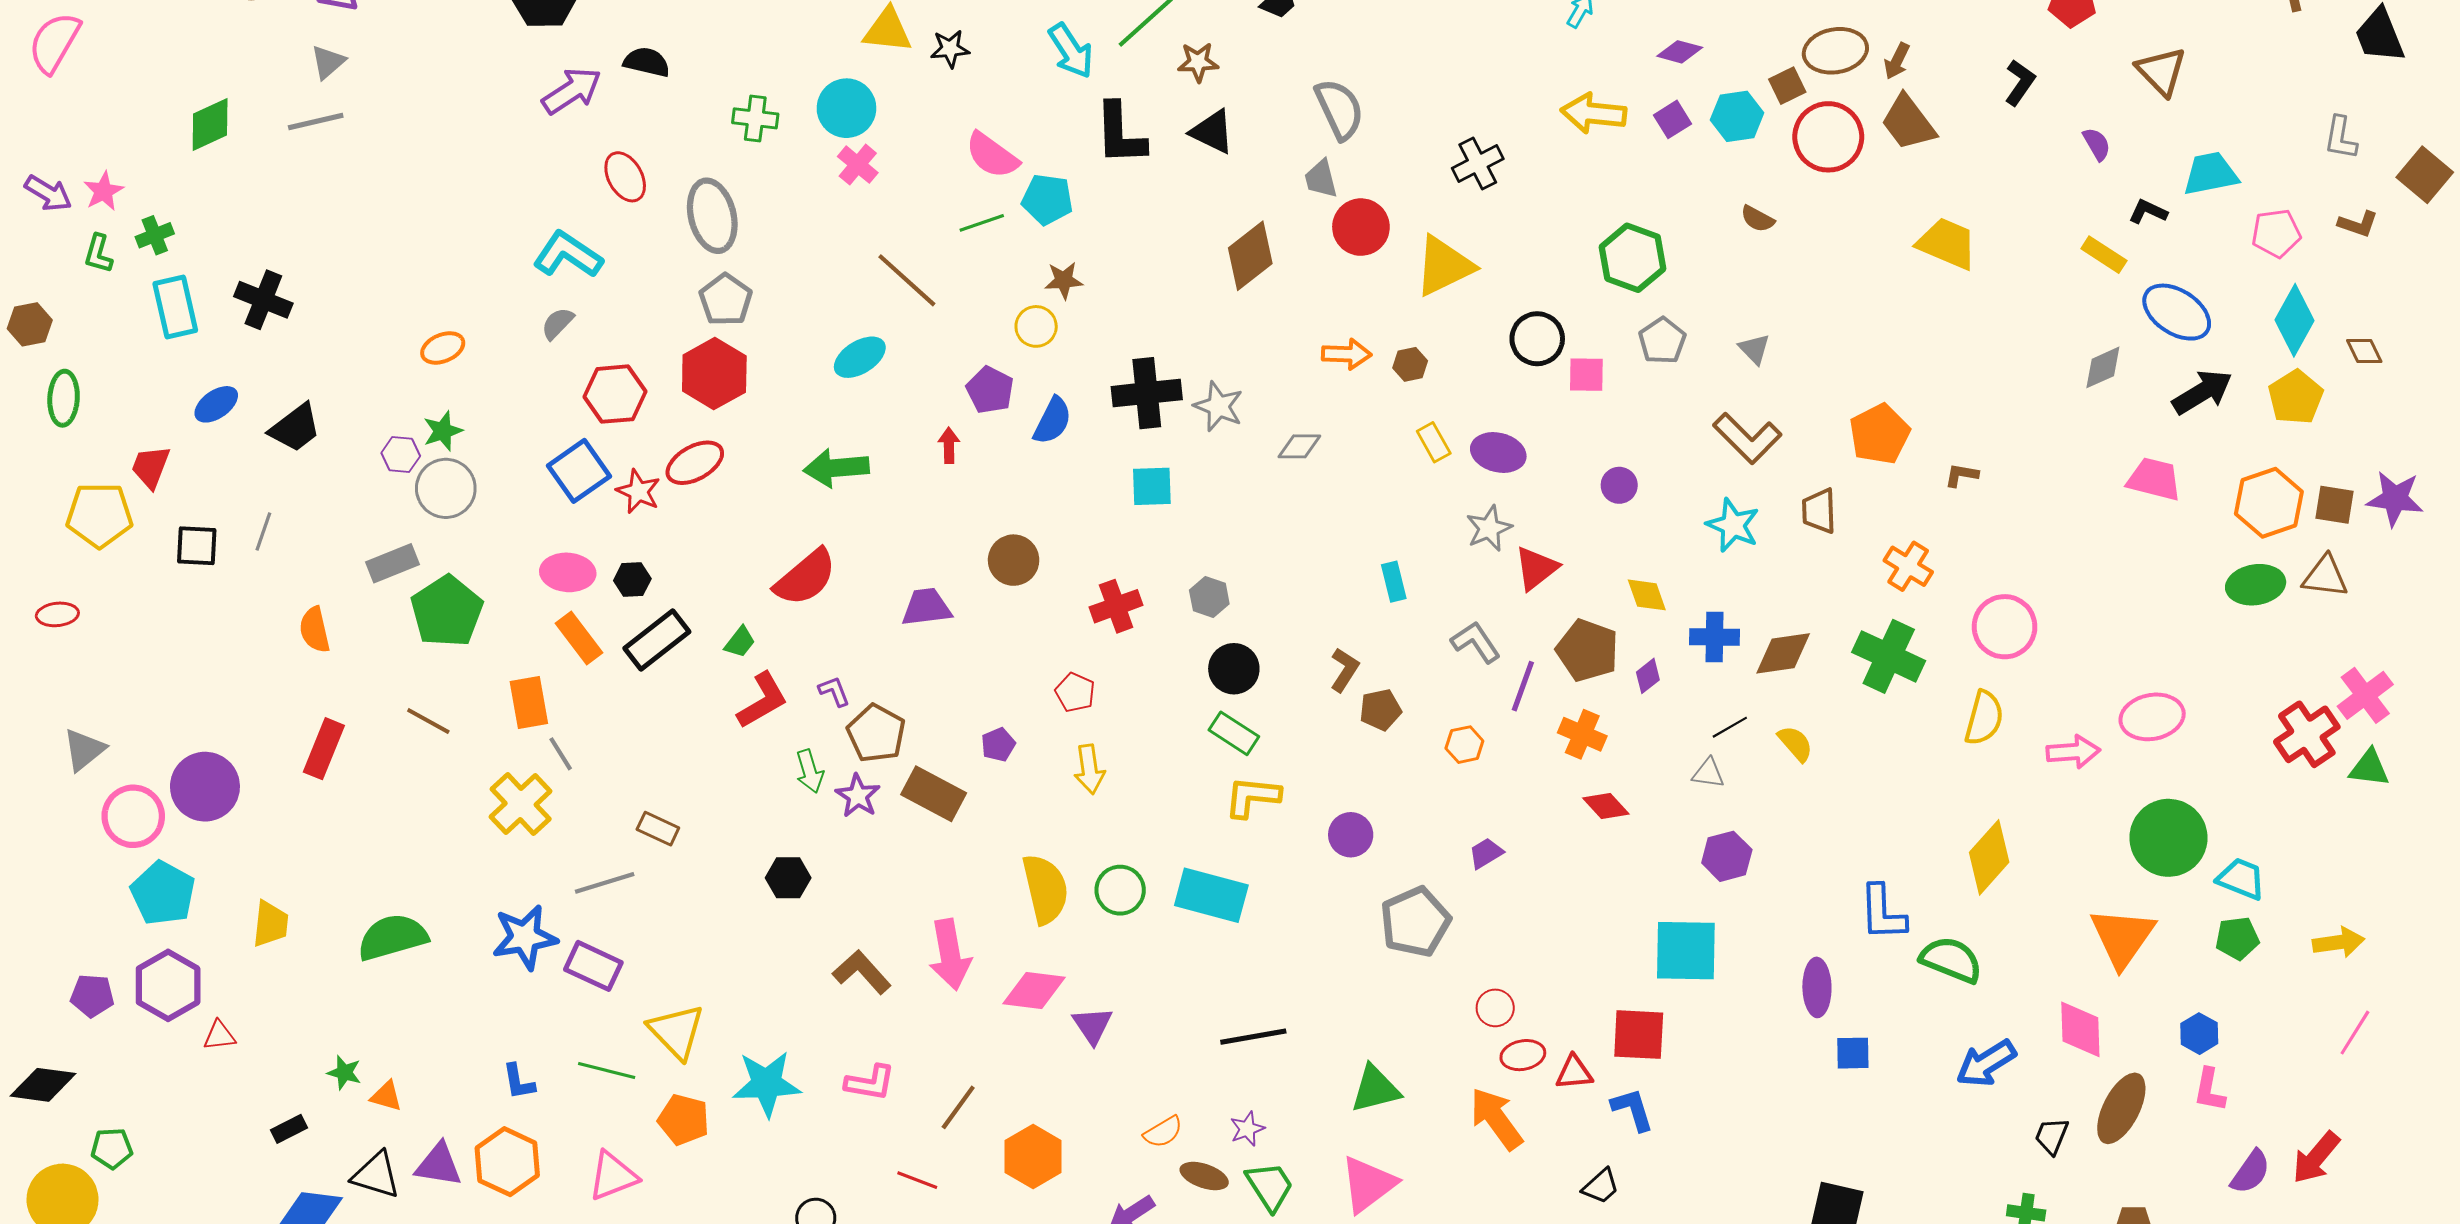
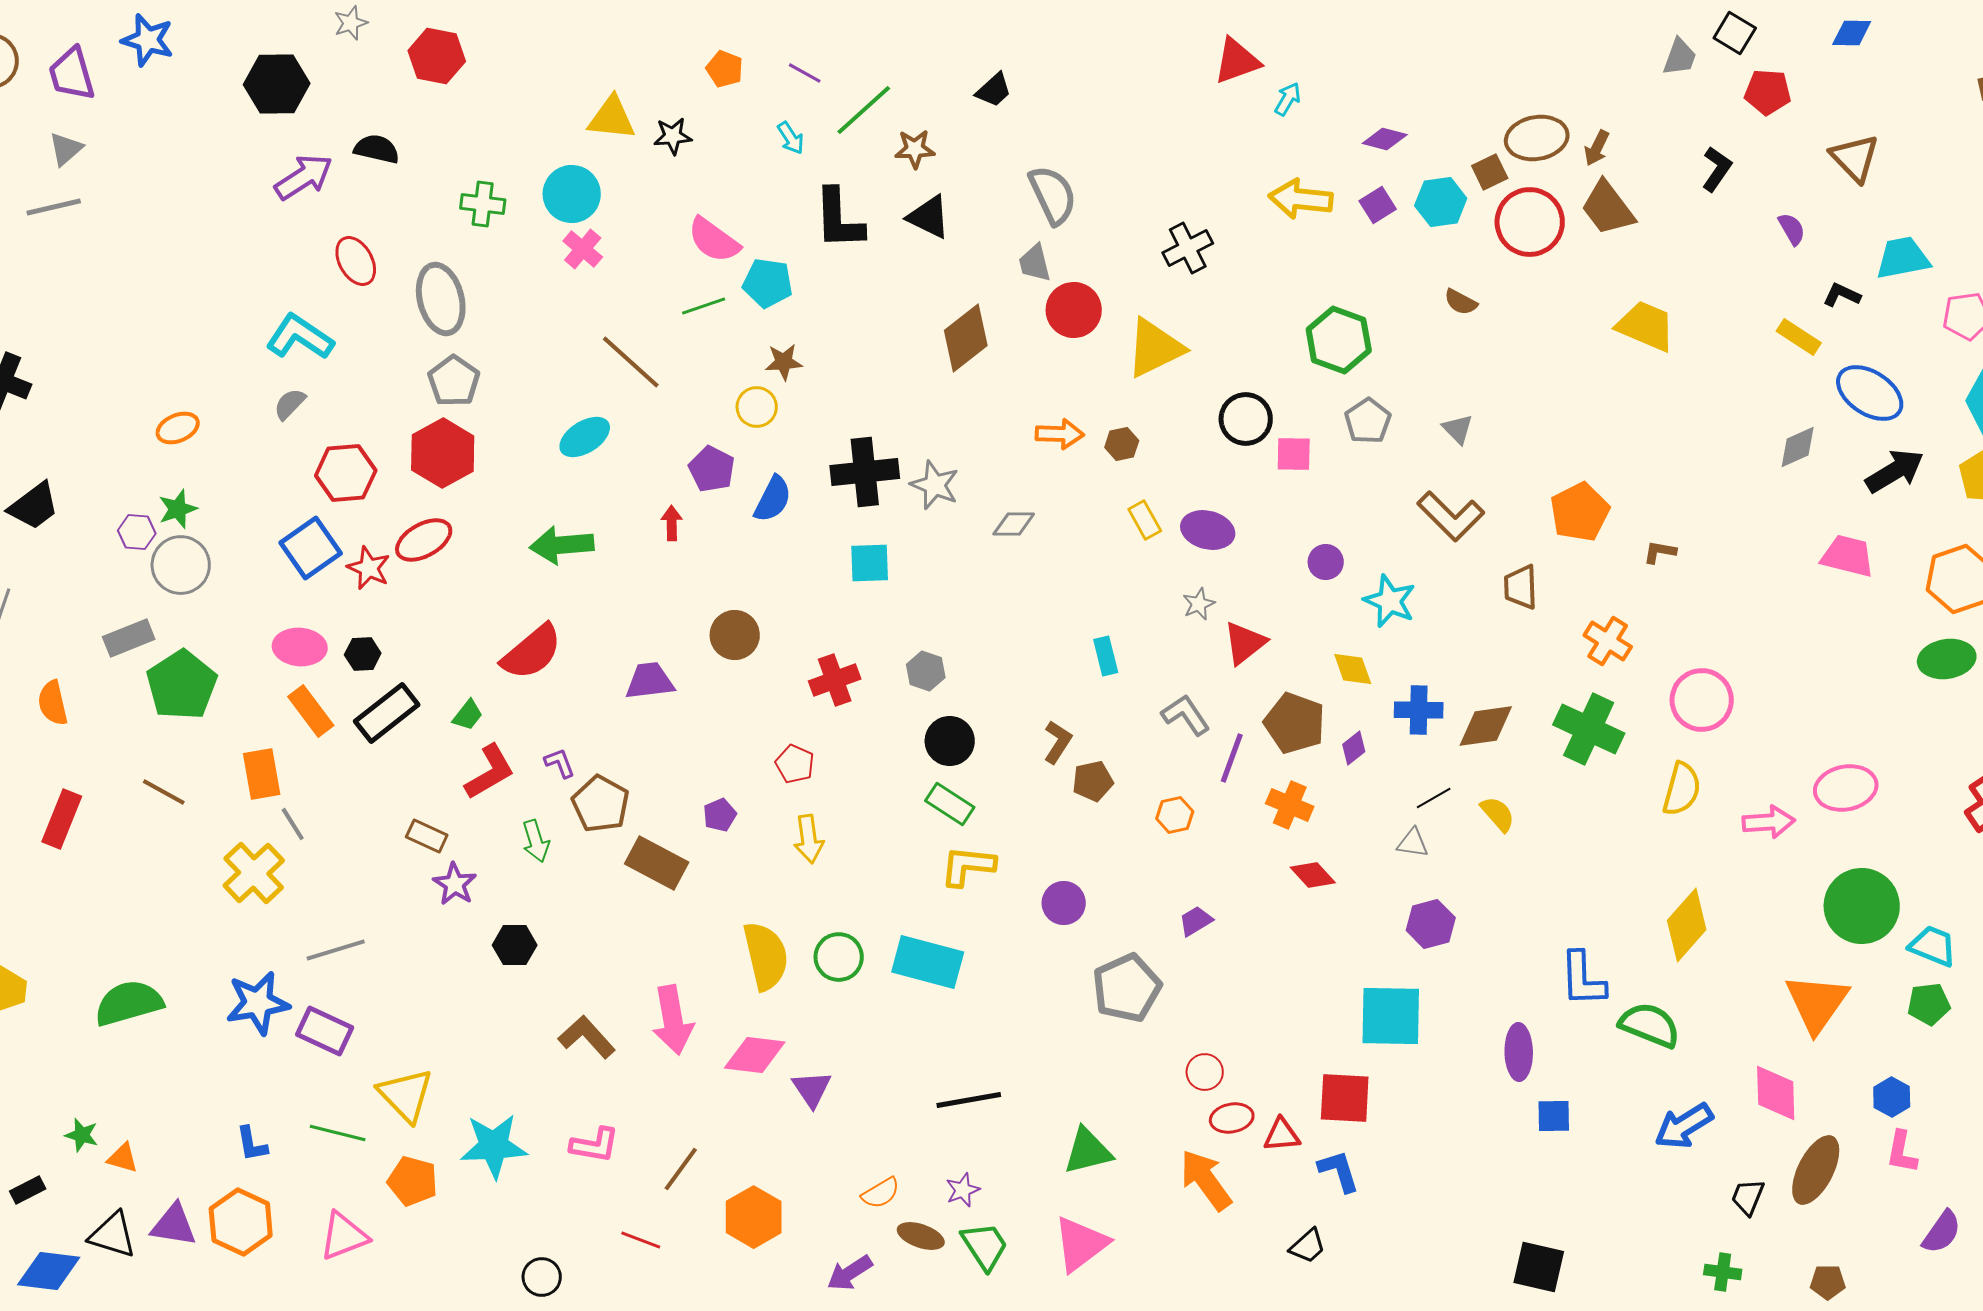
cyan arrow: (1071, 51) -> (791, 138), size x0.6
cyan star: (1733, 525) -> (1390, 601), moved
gray star: (1489, 528) -> (1199, 604), size x0.7
purple star: (858, 796) -> (455, 884), moved
brown rectangle: (658, 829) -> (427, 836), moved

